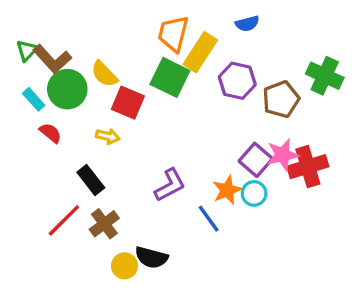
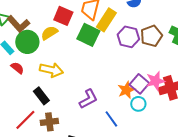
yellow semicircle: (104, 74) -> (49, 33), turned 102
brown pentagon: (281, 99) -> (151, 36), moved
red square: (128, 103) -> (63, 16), moved
yellow arrow: (108, 136) -> (51, 70), size x1.6
orange star: (227, 190) -> (126, 90), moved
brown cross: (104, 224) -> (49, 122), turned 30

